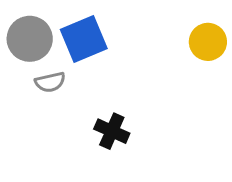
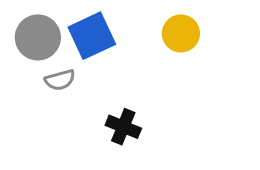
yellow circle: (208, 42) -> (181, 33), moved

